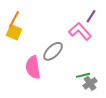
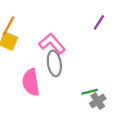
pink L-shape: (80, 31) -> (52, 43), moved
gray ellipse: (53, 51) -> (54, 63), turned -55

